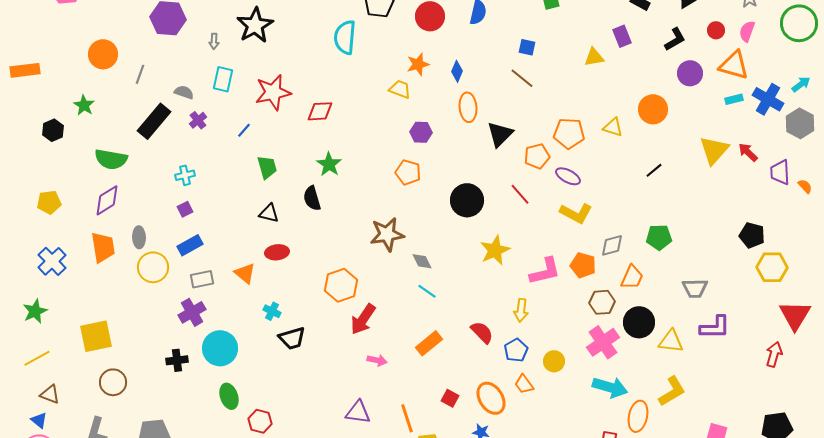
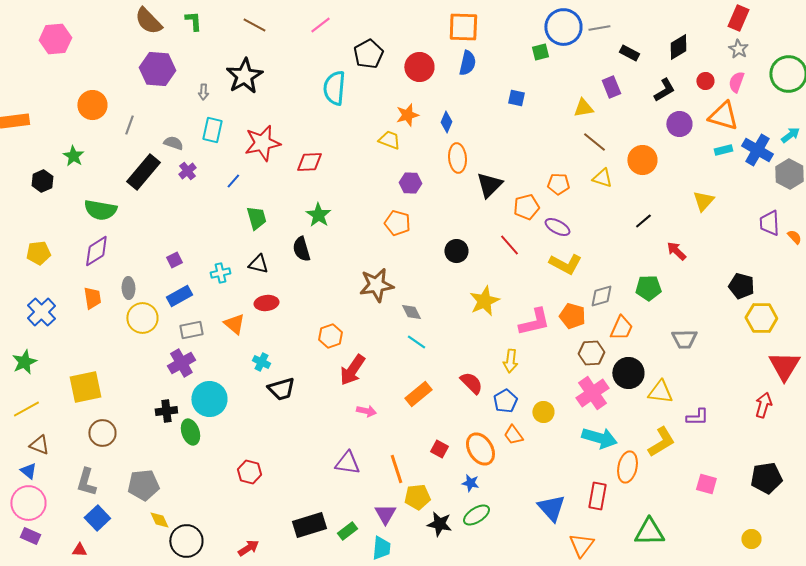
brown line: (522, 78) -> (594, 142), moved
orange pentagon: (569, 133) -> (558, 184), size x0.7
yellow triangle: (714, 150) -> (703, 201), size x0.7
red arrow: (748, 152) -> (676, 251), moved
cyan cross: (185, 175) -> (220, 273), moved
black circle: (467, 200) -> (456, 251), size x0.7
orange trapezoid: (103, 247) -> (92, 298), size x0.7
orange hexagon: (341, 285) -> (330, 336), size x0.7
purple L-shape: (715, 327) -> (697, 417), moved, size x0.7
green ellipse: (229, 396) -> (190, 432), moved

